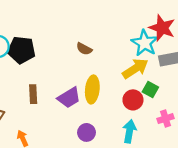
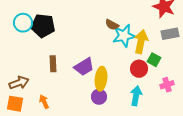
cyan star: (145, 43) -> (124, 36), moved, turned 30
brown semicircle: (84, 49) -> (112, 25), moved
yellow arrow: (135, 69) -> (141, 42), turned -45
yellow ellipse: (92, 89) -> (101, 79), moved

